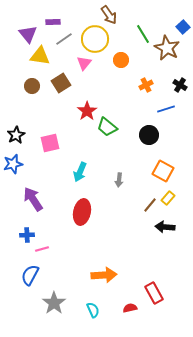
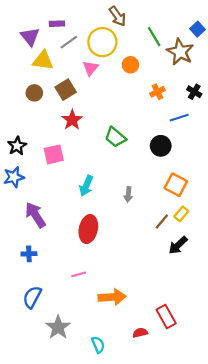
red star: (87, 111) -> (72, 120), moved
black arrow: (165, 227) -> (178, 245), turned -48
pink line: (42, 249) -> (79, 274), moved
cyan semicircle: (93, 310) -> (98, 345), moved

